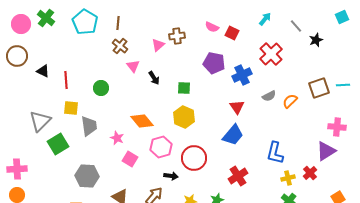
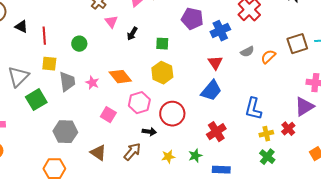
black arrow: (154, 78) -> (132, 34), turned 64
pink star: (117, 138) -> (92, 83), moved

